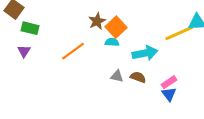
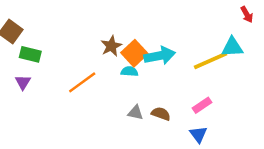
cyan arrow: (145, 53) -> (160, 56), moved
pink rectangle: (169, 82) -> (202, 105), moved

